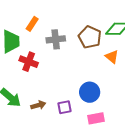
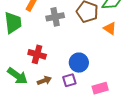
red cross: (29, 62) -> (37, 54), moved
blue circle: (90, 92) -> (79, 63), moved

